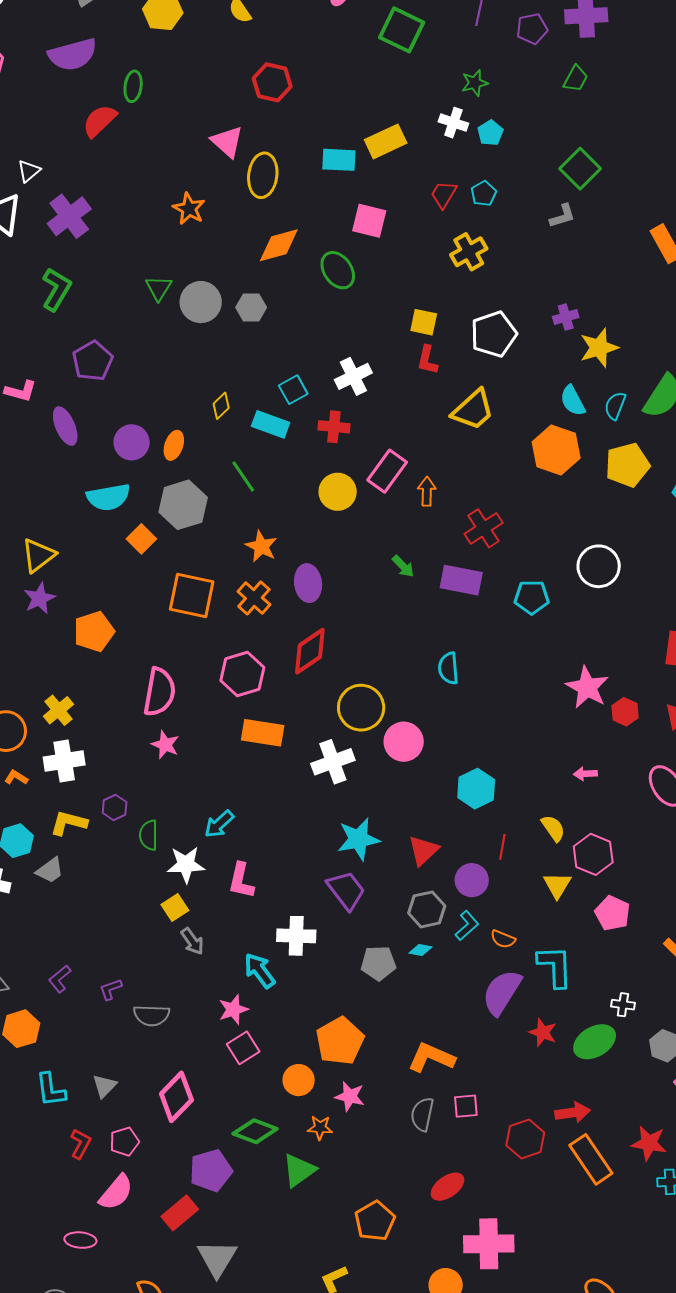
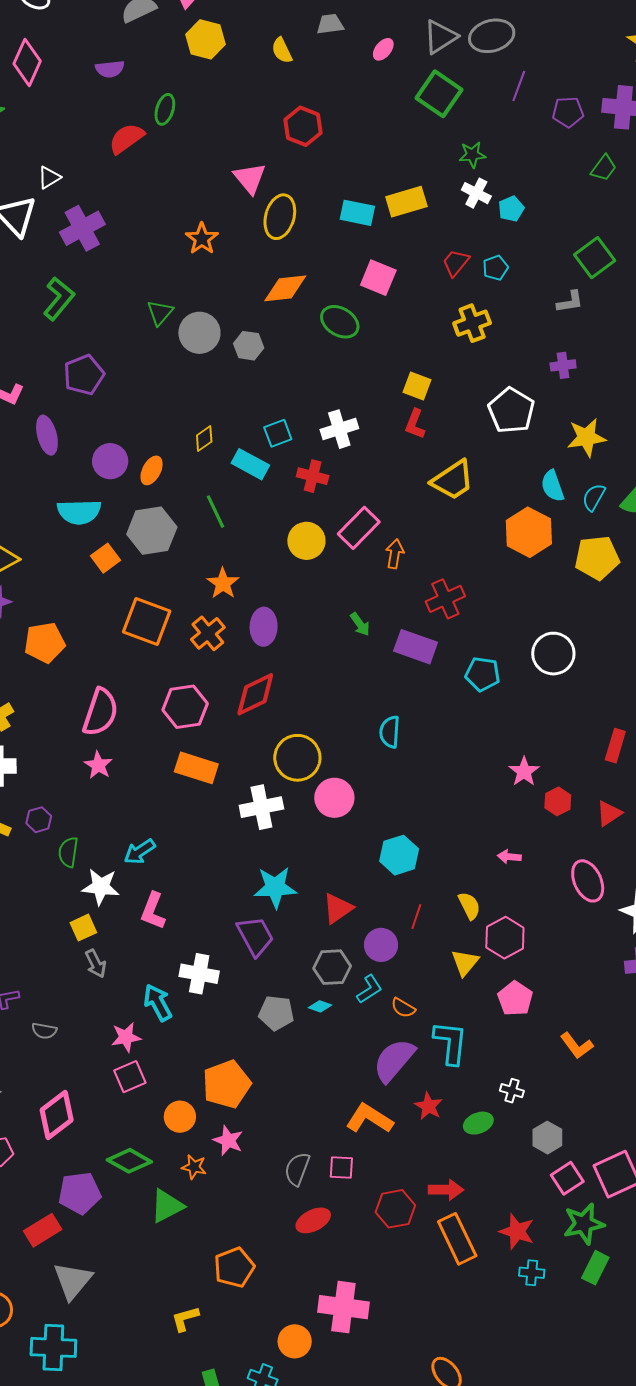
purple semicircle: (73, 55) -> (110, 69), size x0.6
green star: (475, 83) -> (472, 155), moved
green ellipse: (338, 270) -> (340, 322), turned -33
purple cross: (566, 317) -> (563, 365), moved
white pentagon: (494, 334) -> (511, 410), moved, turned -30
pink star: (587, 687) -> (524, 772), size x0.7
gray semicircle: (152, 1015) -> (44, 1031), size x0.7
green ellipse: (595, 1042) -> (478, 1123), size x0.7
orange L-shape: (431, 1057) -> (369, 1119), moved
red ellipse: (448, 1187) -> (313, 1220), moved

